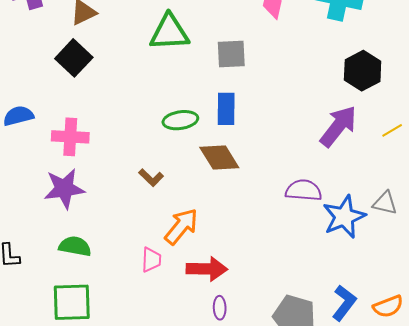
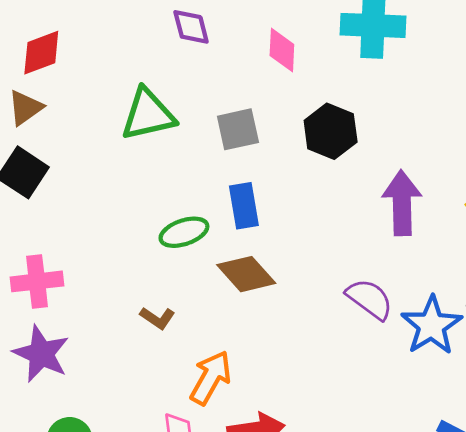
black hexagon: (363, 71) -> (331, 131), moved
purple arrow: (338, 126) -> (402, 203), turned -30
purple star: (64, 189) -> (41, 354), turned -30
purple semicircle: (304, 190) -> (370, 299), turned 42

